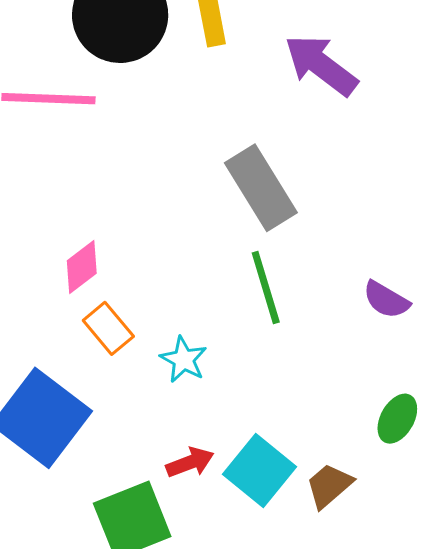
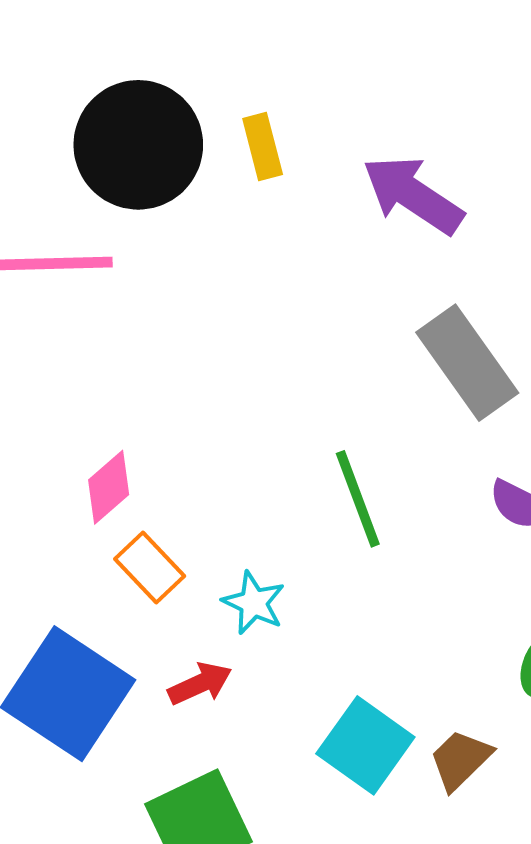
gray rectangle: (261, 188) -> (467, 363), moved
red arrow: (190, 462) -> (200, 684), moved

